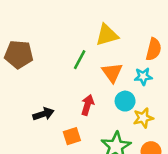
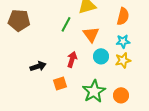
cyan star: (143, 76) -> (123, 41), moved
yellow star: (143, 118) -> (123, 60), moved

